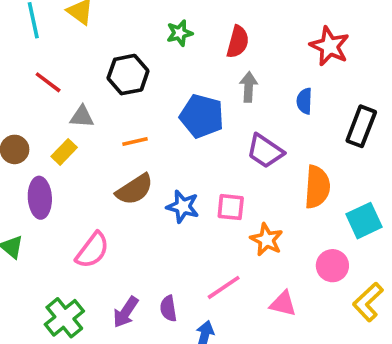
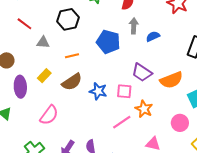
blue semicircle: (304, 101) -> (153, 36), moved, turned 64
purple trapezoid: (265, 151) -> (142, 73), moved
yellow rectangle: (64, 152) -> (44, 76), moved
orange semicircle: (317, 187) -> (171, 80), turned 65
pink line: (224, 287) -> (122, 122), moved

